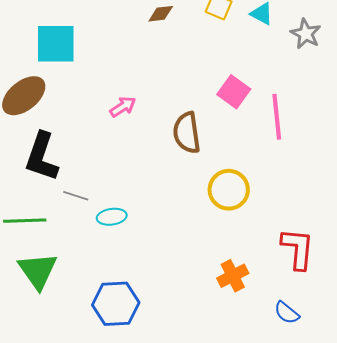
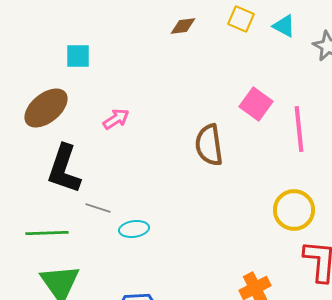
cyan square: (56, 44) -> (78, 56), size x0.6
pink arrow: (123, 107) -> (116, 119), moved
yellow circle: (229, 190) -> (294, 210), moved

